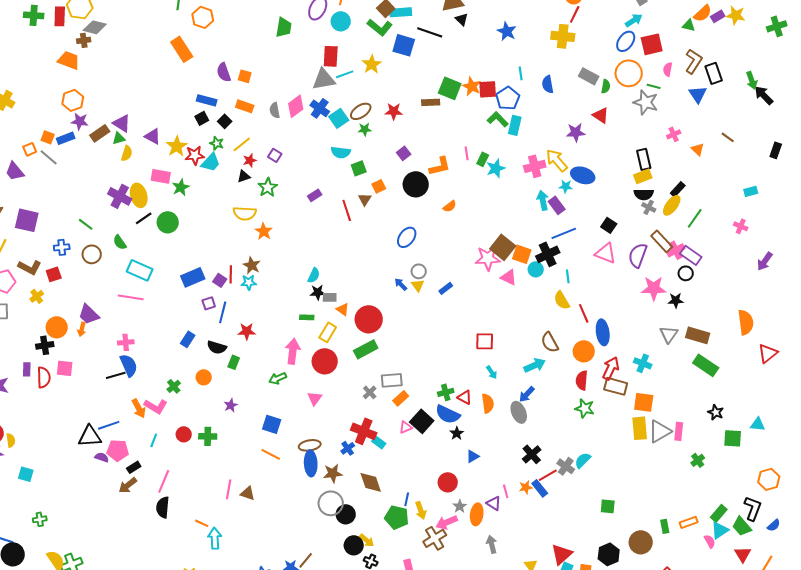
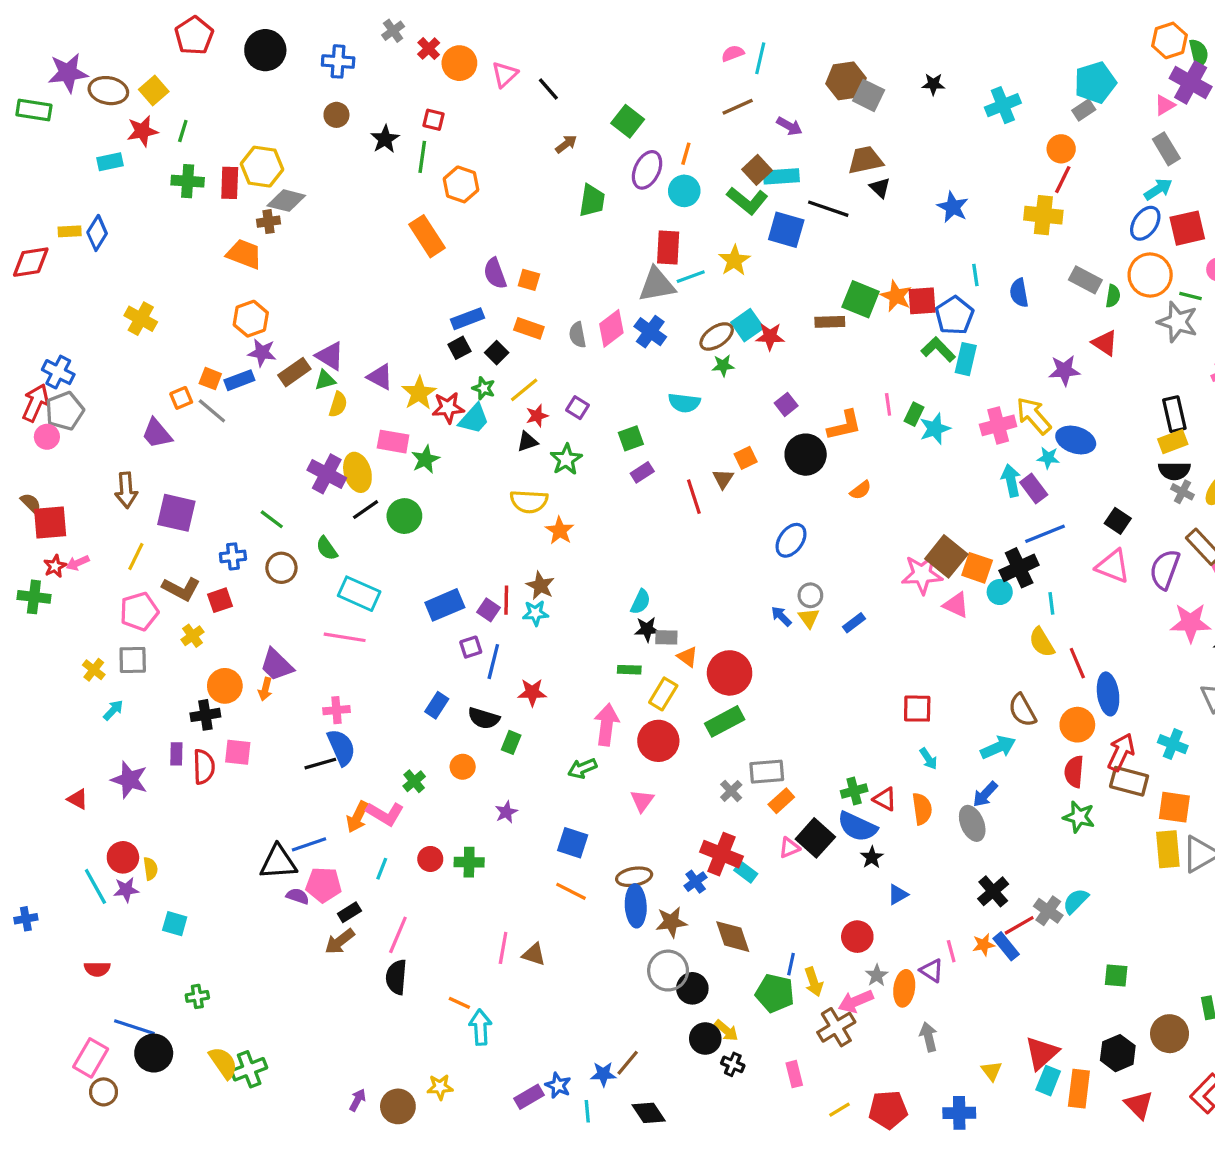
blue rectangle: (207, 100) -> (467, 319), turned -36
cyan square: (339, 118) -> (747, 325), moved
green square: (359, 168) -> (631, 438), moved
orange arrow: (139, 408) -> (357, 817), turned 54

